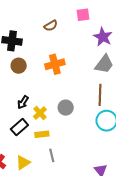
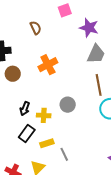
brown semicircle: (51, 26) -> (36, 28), turned -72
yellow cross: (40, 113) -> (44, 115), turned -32
yellow rectangle: (42, 134) -> (47, 143), moved

